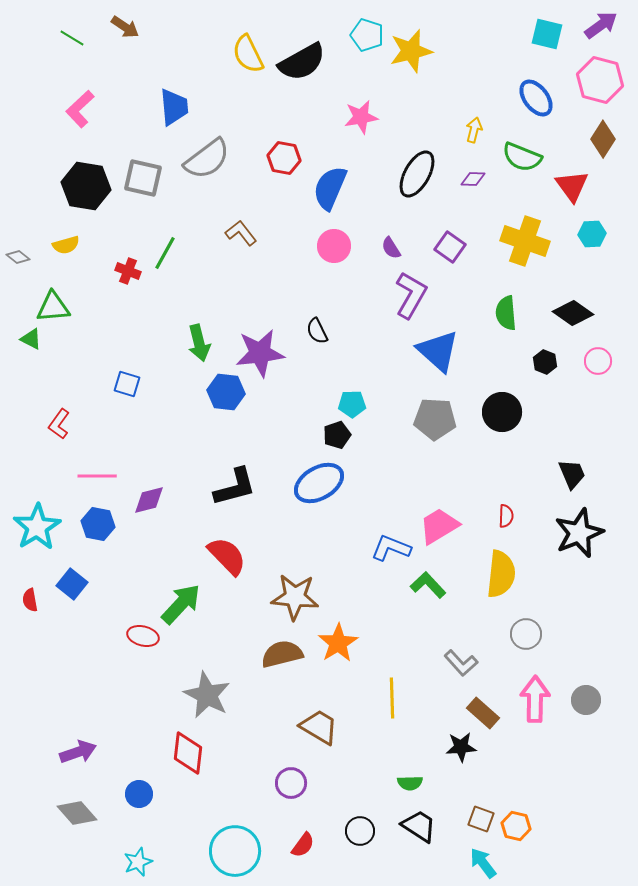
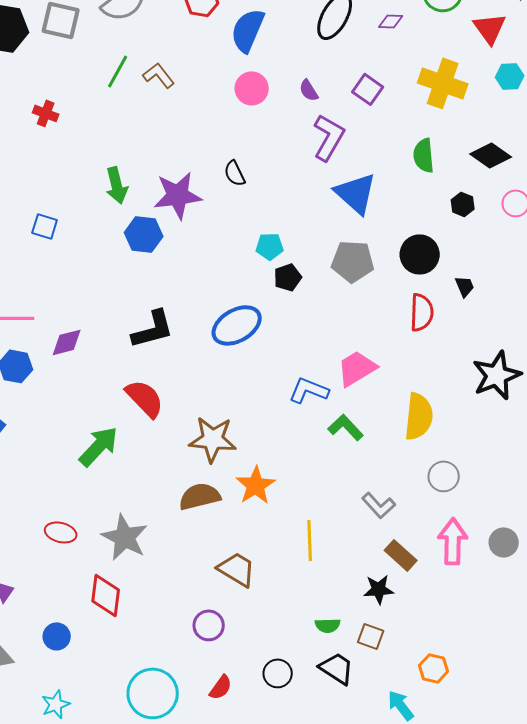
green line: (165, 253) -> (118, 71), moved
black pentagon: (337, 435) -> (288, 277), moved
black trapezoid: (572, 474) -> (465, 286), moved, size x0.7
red semicircle: (506, 516) -> (422, 312), moved, size x1.6
red ellipse: (143, 636) -> (61, 532), moved
brown square: (481, 819) -> (371, 636), moved

